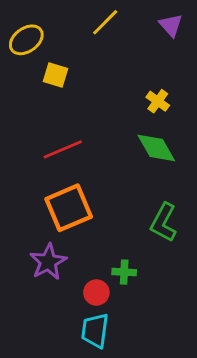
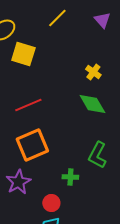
yellow square: (56, 75) -> (23, 54), size x1.4
green cross: (124, 272) -> (70, 177), moved

